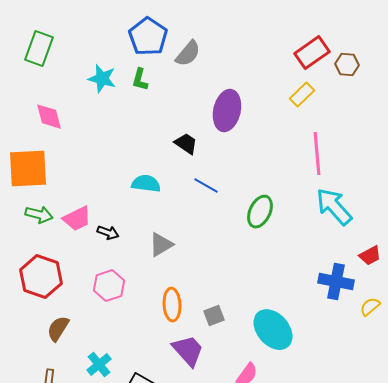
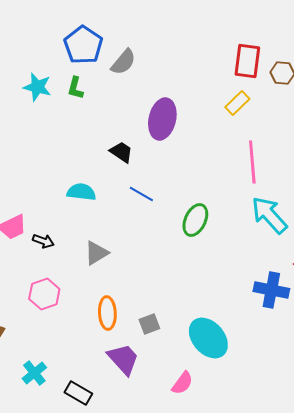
red rectangle: (312, 53) -> (247, 61), turned -48

